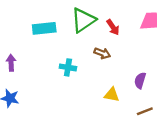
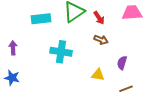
brown arrow: (102, 53) -> (101, 40), moved
cyan cross: (68, 67) -> (61, 52), size x1.5

